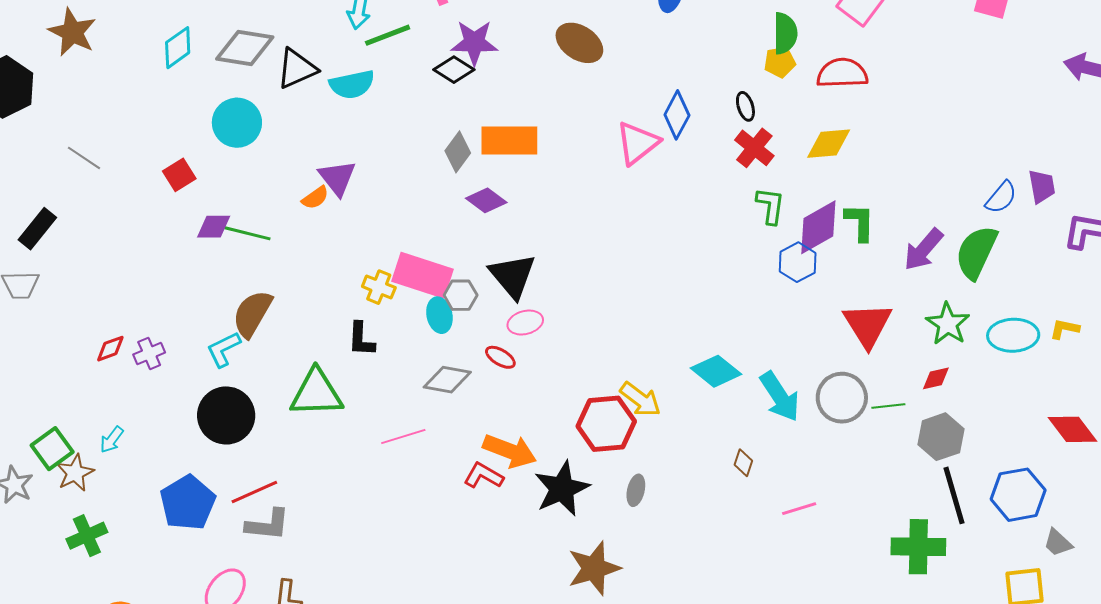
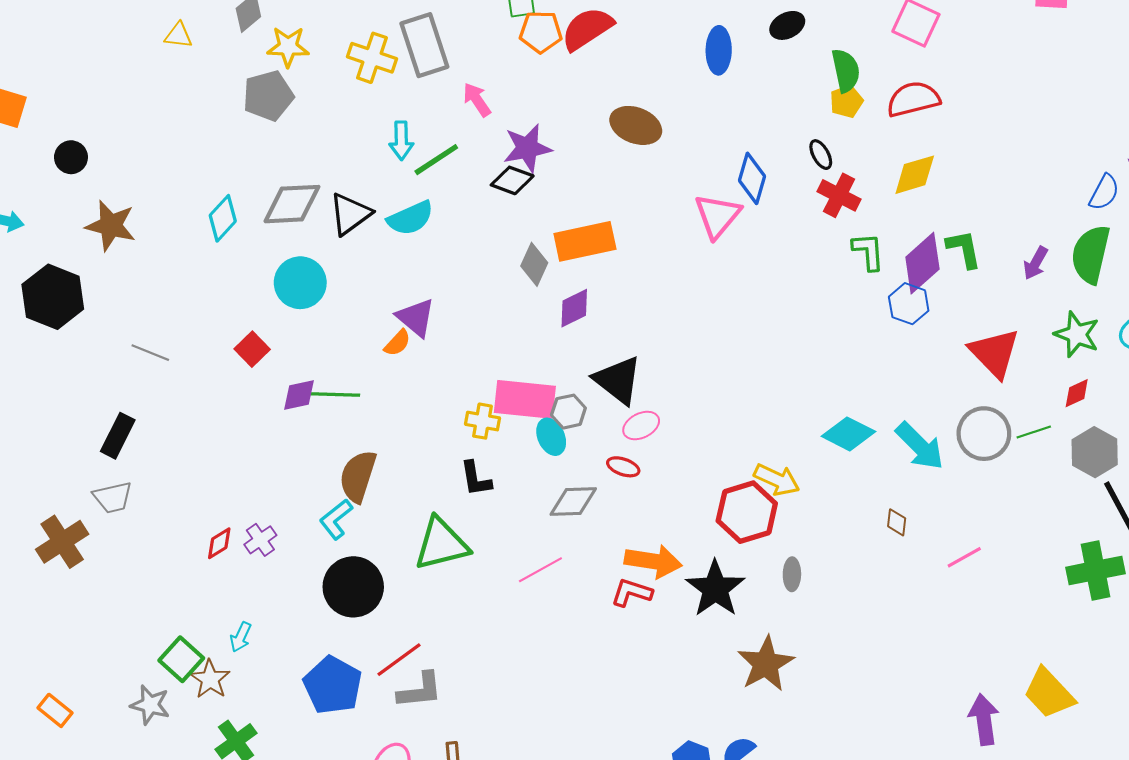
purple diamond: (486, 200) -> (574, 308), turned -51
purple arrow: (923, 250) -> (1036, 263), size x0.7

